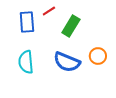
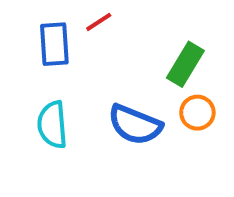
green rectangle: (71, 26) -> (185, 64), moved

